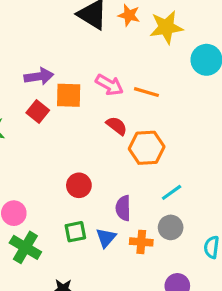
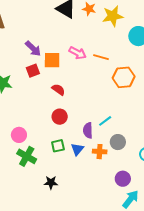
purple arrow: (39, 76) -> (33, 49), turned 54
red square: (38, 111) -> (33, 71), turned 32
red semicircle: (117, 126) -> (58, 90), moved
orange hexagon: (147, 148) -> (124, 77), moved
cyan line: (172, 192) -> (105, 121), moved

